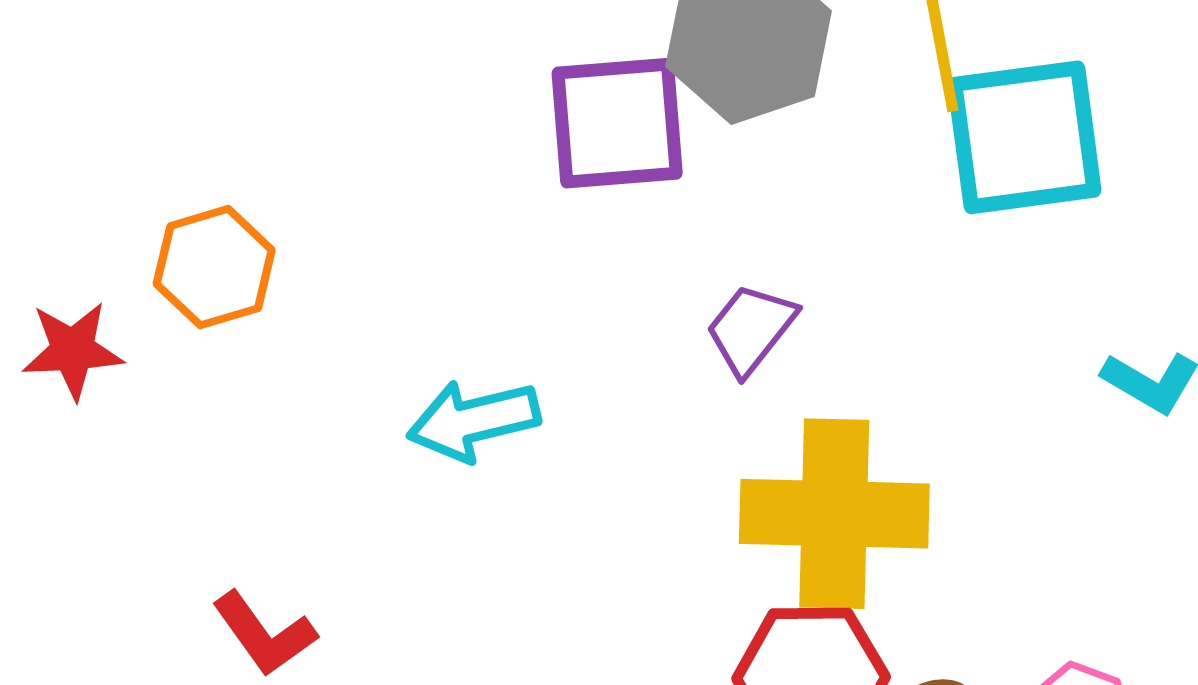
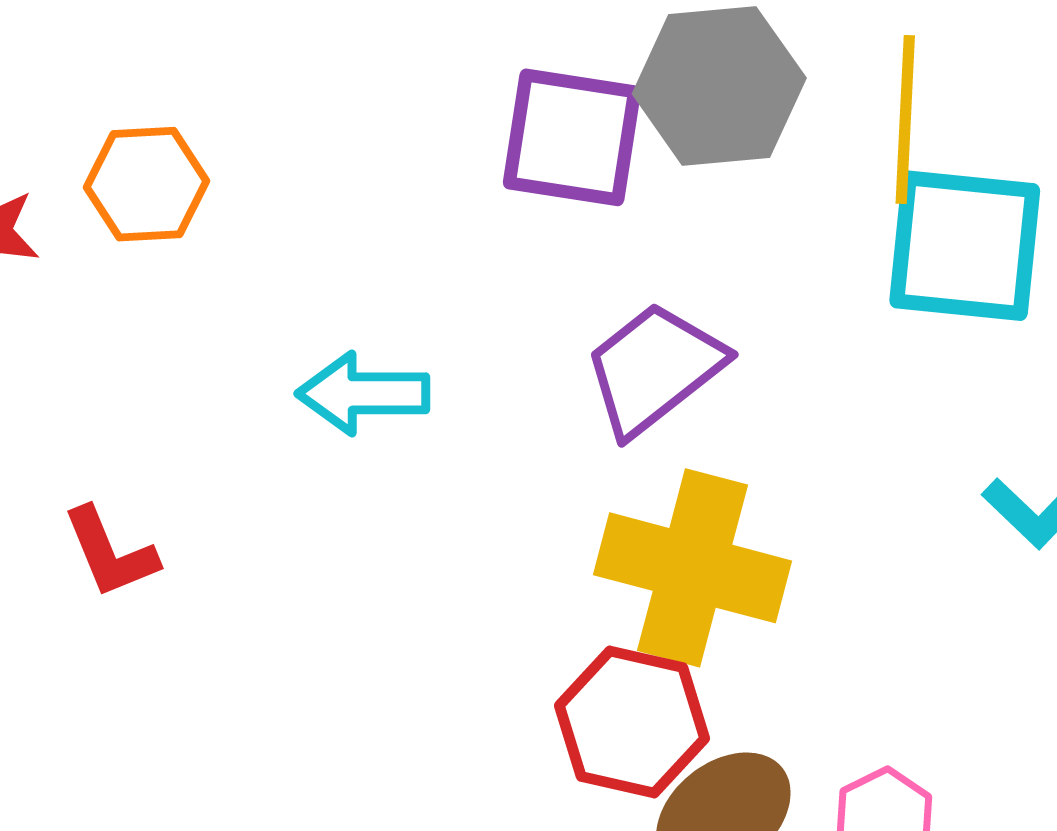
purple trapezoid: (751, 329) -> (654, 369), size x1.5

